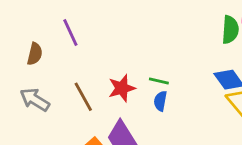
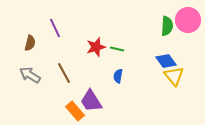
green line: (159, 81) -> (117, 49), moved
red star: (122, 88) -> (96, 47), moved

